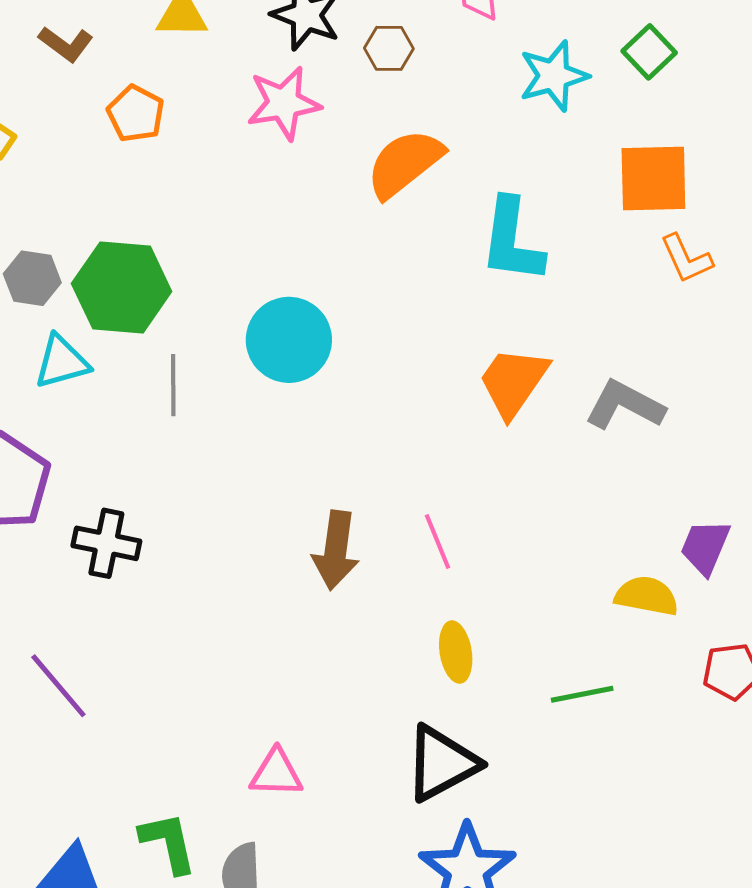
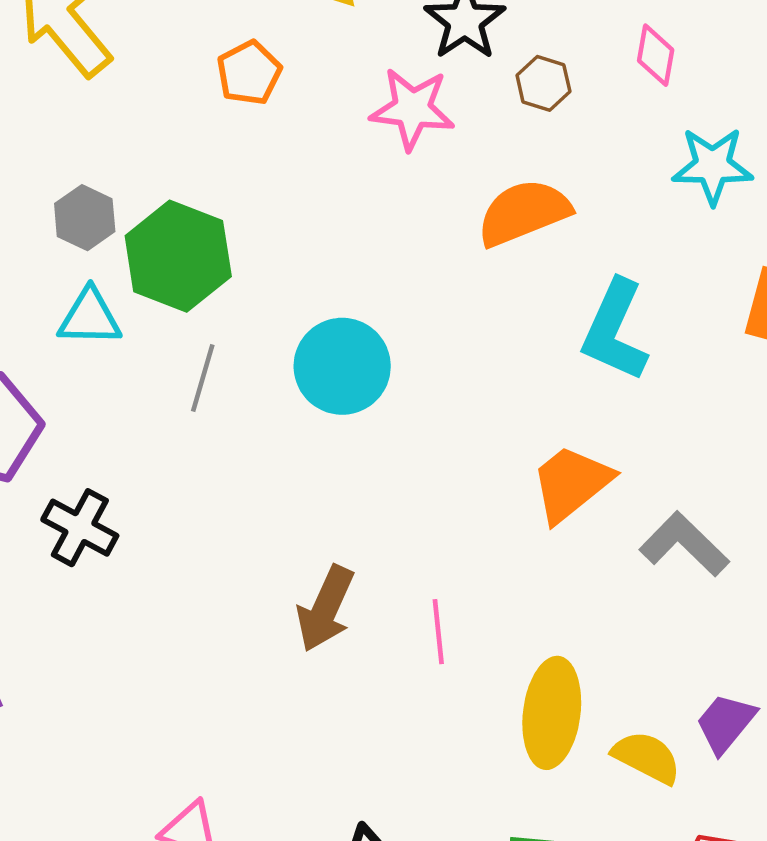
yellow ellipse: (456, 652) -> (552, 713), moved, size x1.6

